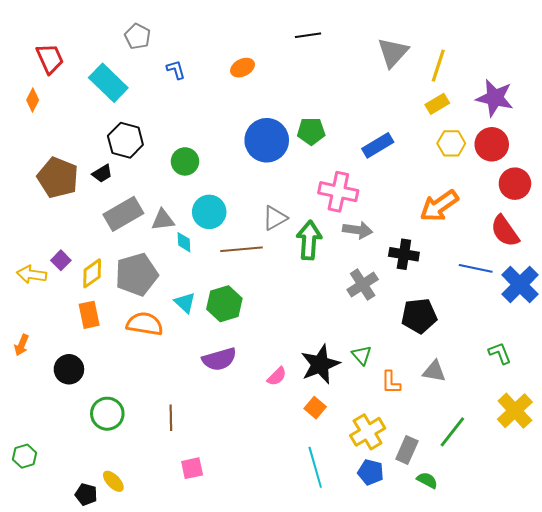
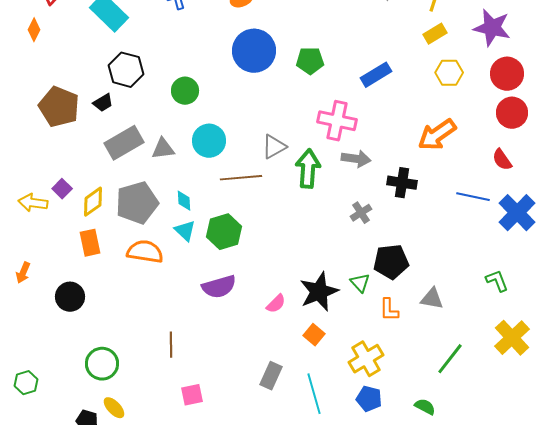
blue circle: (267, 140) -> (254, 51), moved
red circle: (492, 144) -> (507, 74), moved
red semicircle: (505, 231) -> (502, 160), size x0.7
cyan diamond: (184, 242) -> (184, 201), moved
gray cross: (363, 285) -> (361, 213), size x0.7
black pentagon: (419, 316) -> (391, 262), moved
green circle: (107, 414) -> (102, 364), moved
gray rectangle: (407, 450) -> (271, 376), moved

